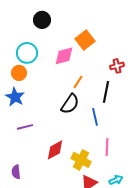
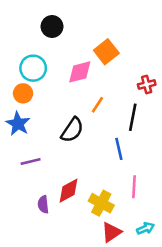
black semicircle: (70, 104) -> (72, 130), moved
purple semicircle: (16, 172) -> (43, 204), moved

